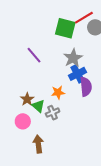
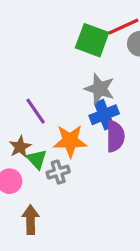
purple line: (34, 55) -> (36, 111), moved
gray star: (73, 58) -> (100, 89), turned -30
orange star: (58, 92) -> (70, 141), size x1.5

